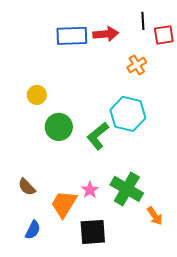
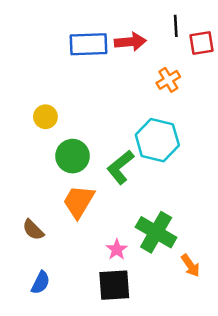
pink star: (90, 190) -> (117, 249), moved
orange trapezoid: (64, 204) -> (79, 202), moved

